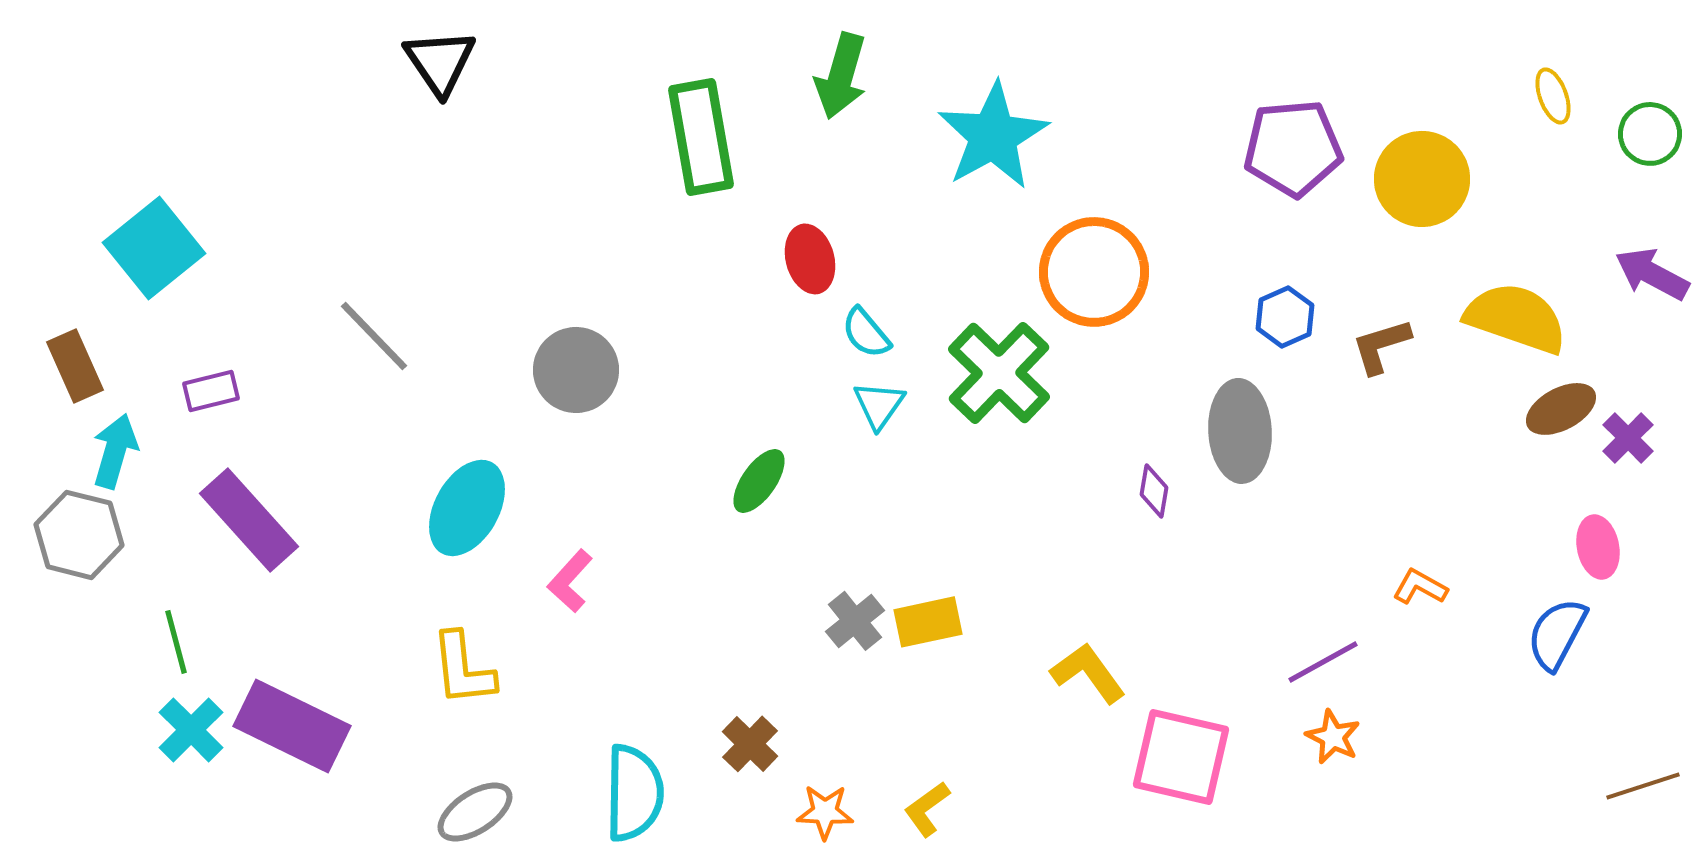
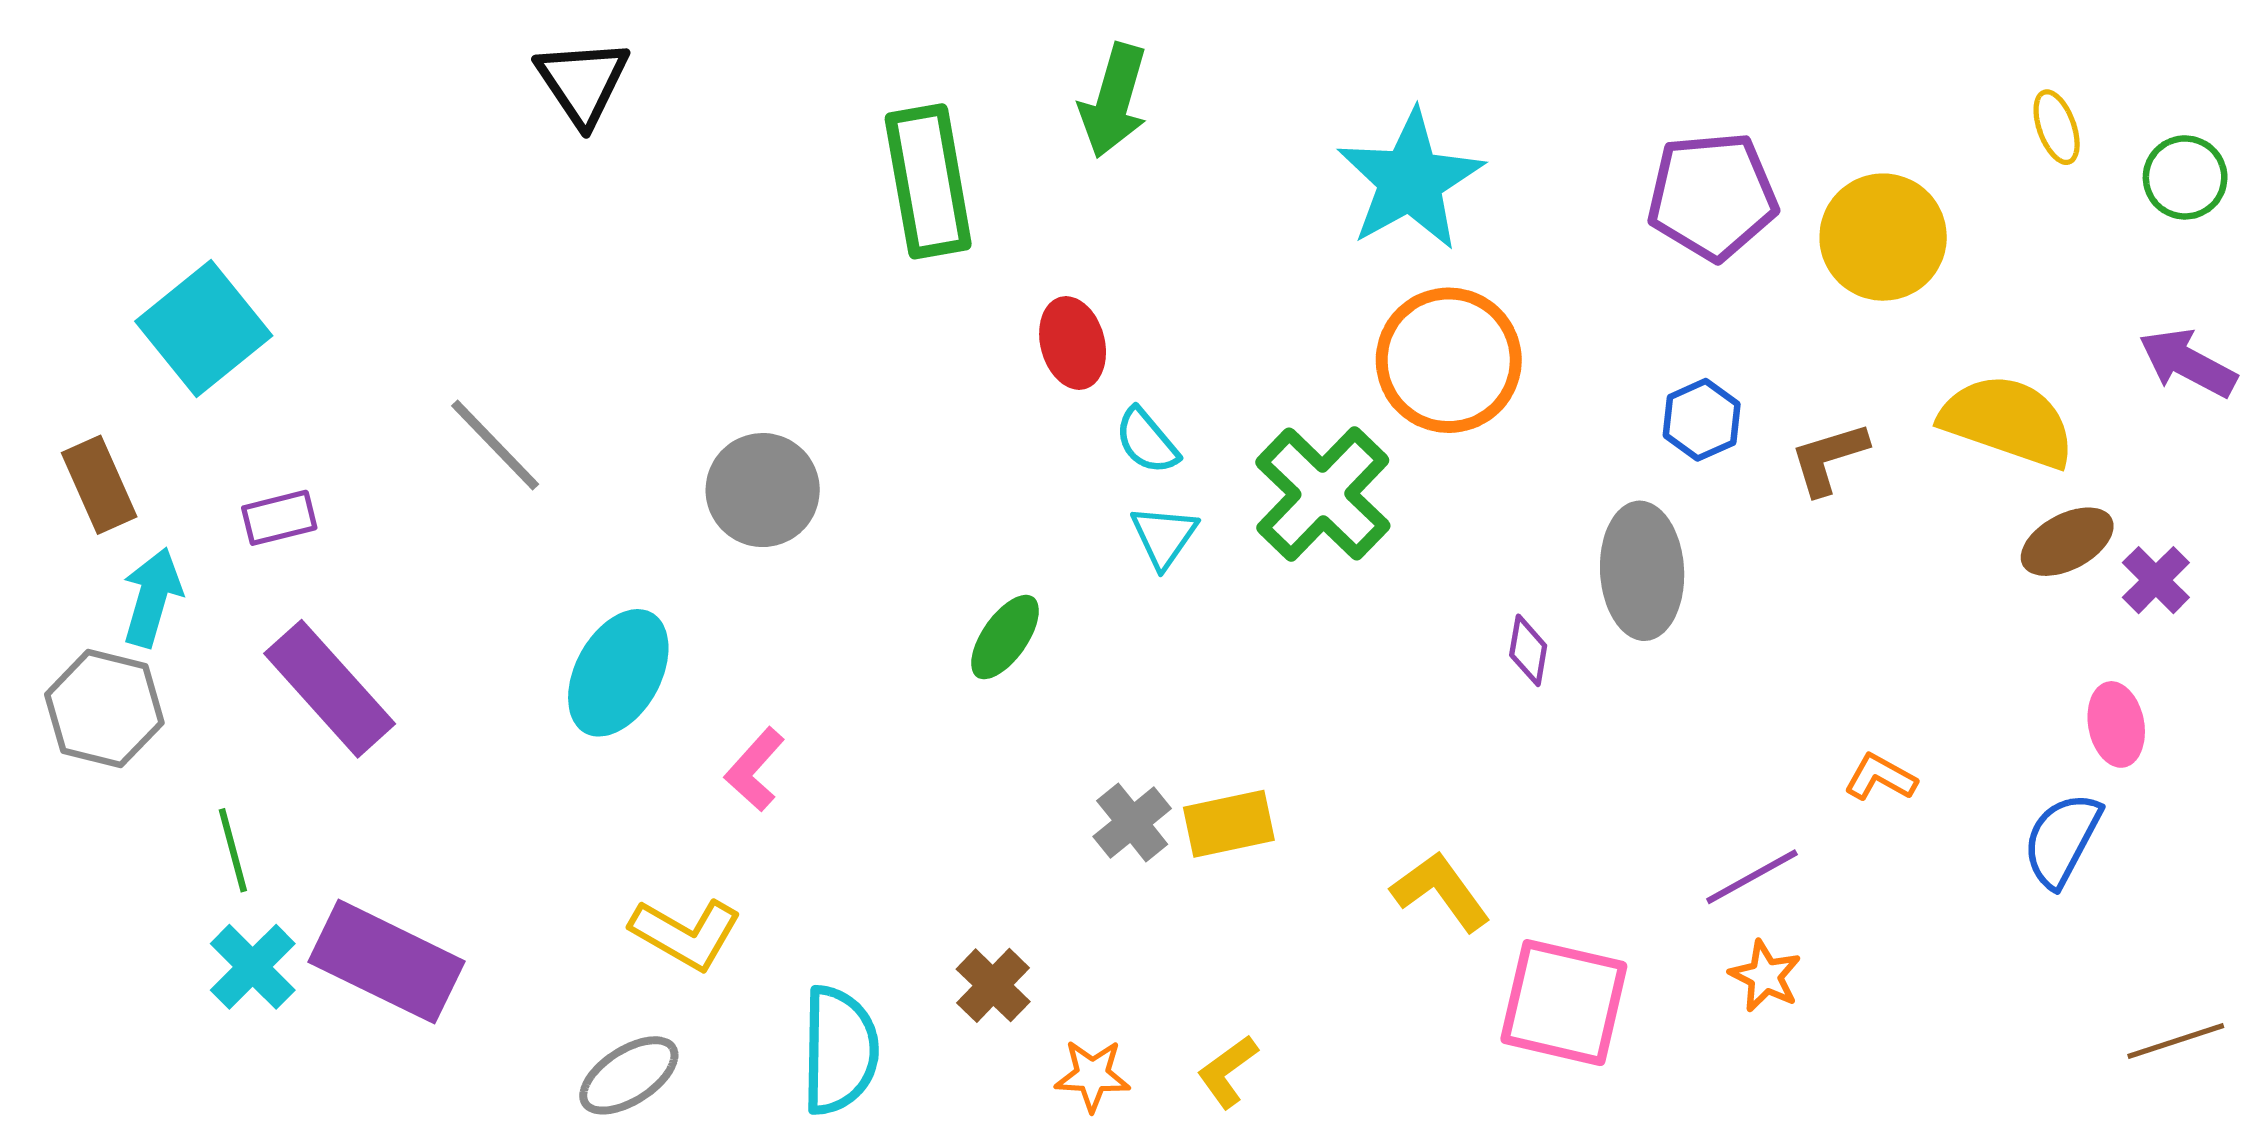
cyan star: (993, 136) -> (1410, 180), moved
yellow L-shape: (463, 669) -> (686, 934), moved, turned -54

